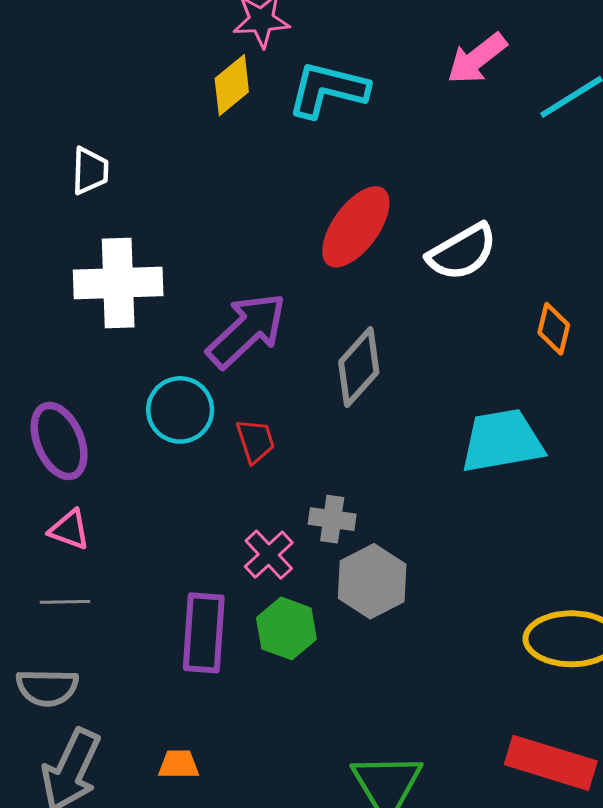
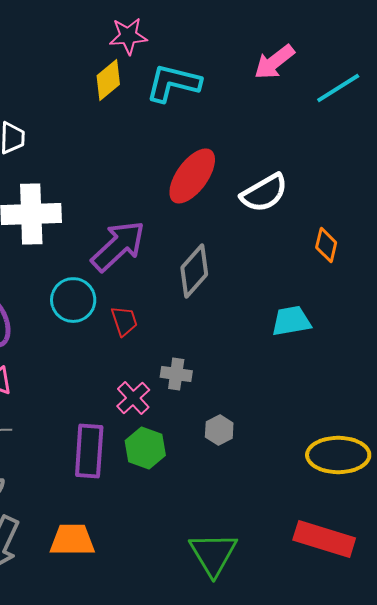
cyan trapezoid: (502, 441) -> (291, 321), size x0.7
gray hexagon: (372, 581) -> (219, 430), moved, size x0.6
orange trapezoid: (179, 764) -> (72, 540), size x1.6

